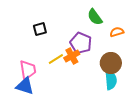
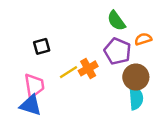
black square: (40, 29) -> (42, 46), moved
purple pentagon: (81, 43) -> (117, 51), moved

